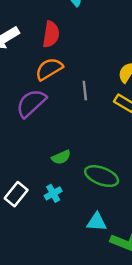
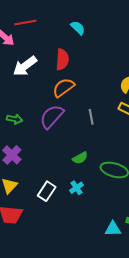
gray line: (85, 91) -> (91, 117), moved
cyan triangle: (97, 222) -> (113, 229), moved

